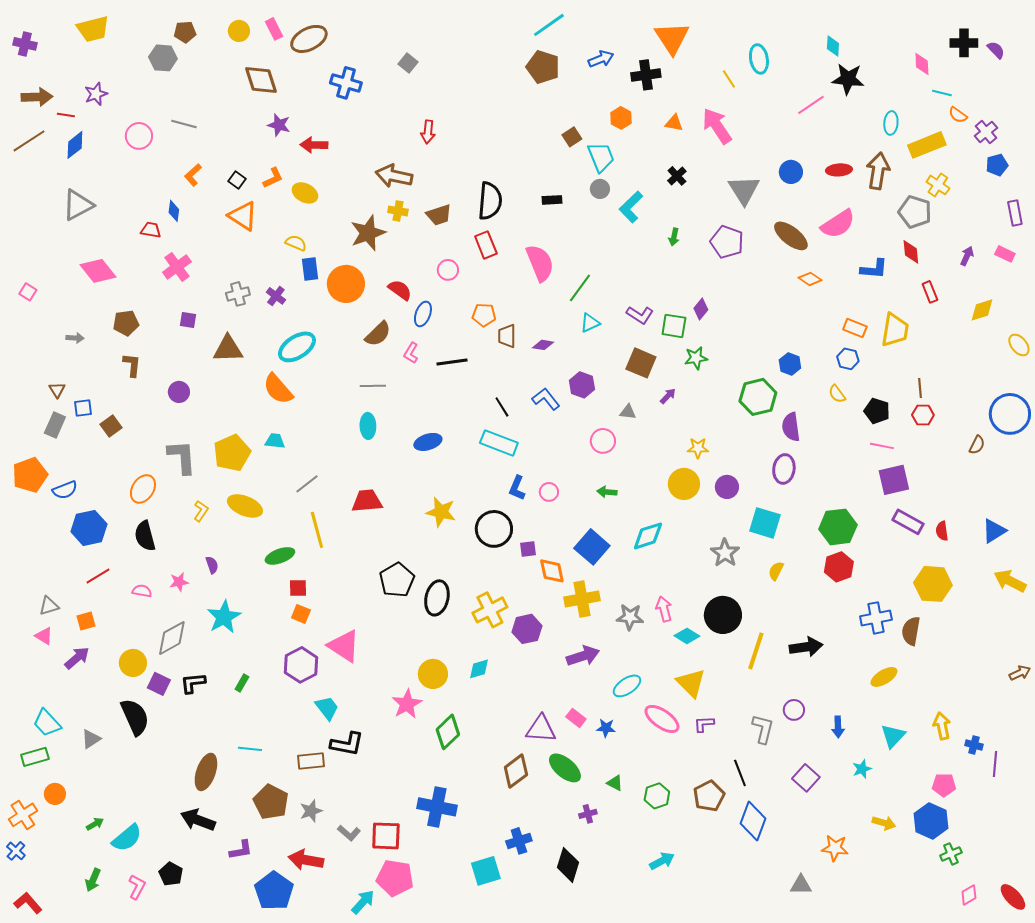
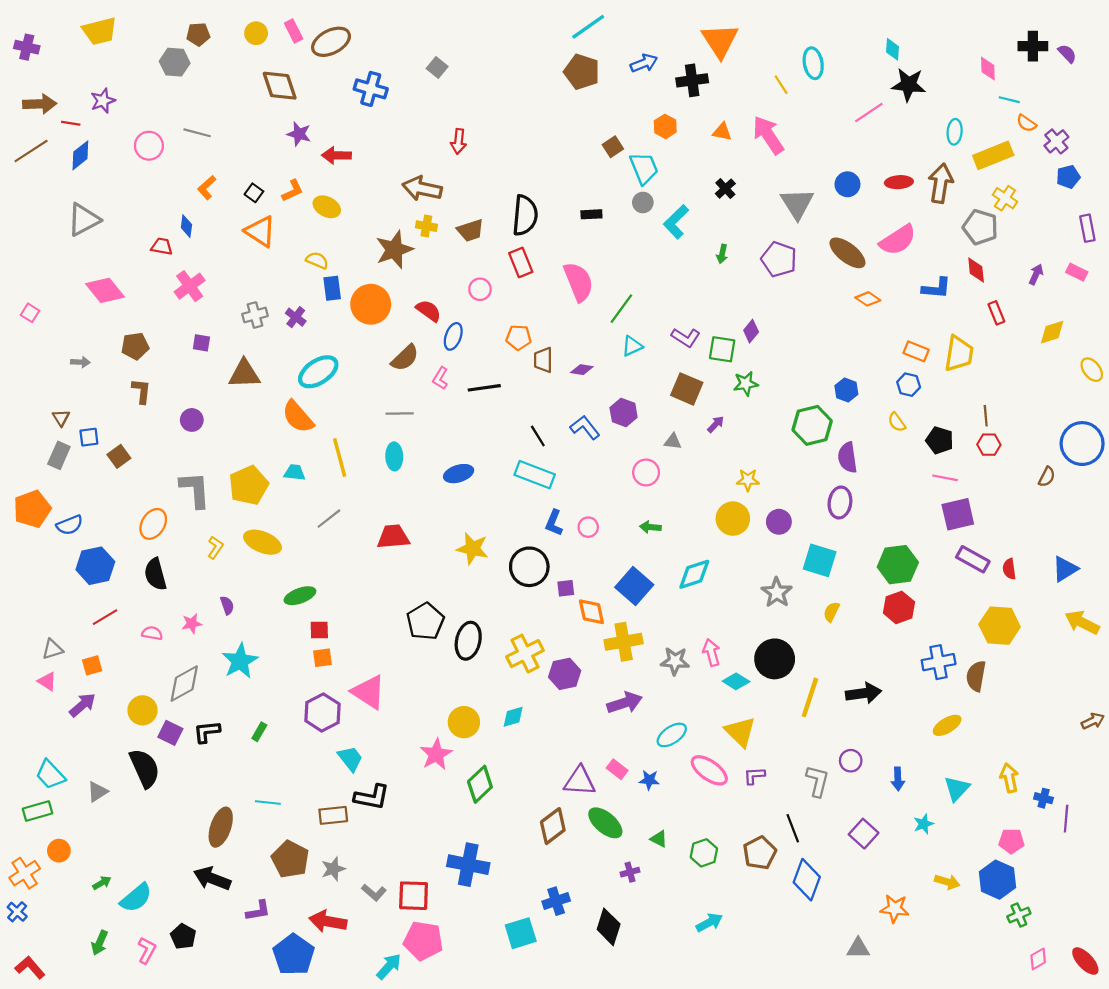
yellow line: (317, 530) -> (340, 457), moved
orange square: (301, 614) -> (322, 658), turned -30

